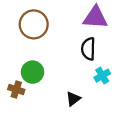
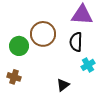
brown circle: (34, 24) -> (43, 34), moved
green circle: (33, 72) -> (19, 46), moved

